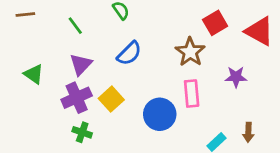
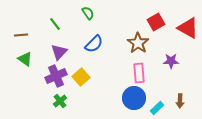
brown line: (25, 15) -> (21, 35), moved
blue circle: (160, 114) -> (134, 98), moved
green cross: (82, 132) -> (60, 101), turned 32

